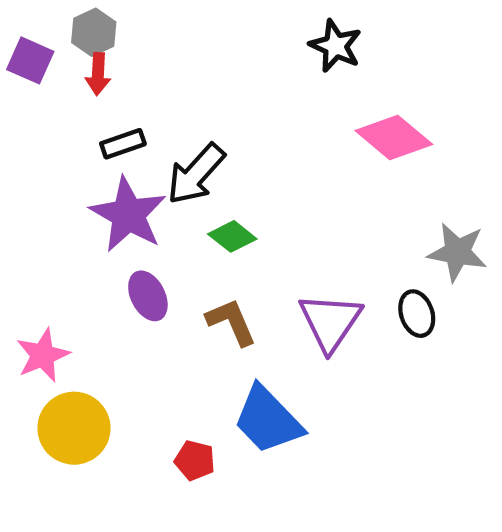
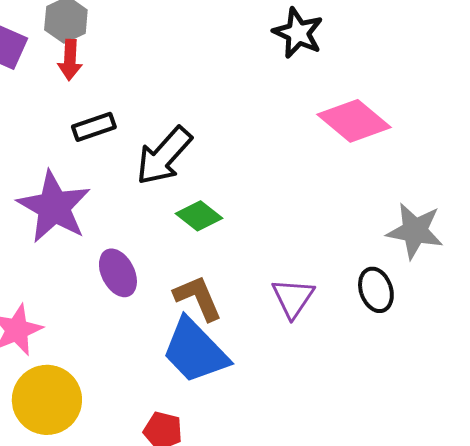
purple star: (128, 215) -> (54, 207), moved
purple triangle: (330, 322) -> (293, 298), size x0.7
blue trapezoid: (268, 420) -> (195, 351), moved

